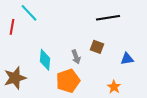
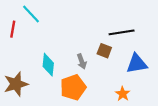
black line: (108, 18) -> (122, 32), moved
blue triangle: (127, 59) -> (137, 64), size x1.5

